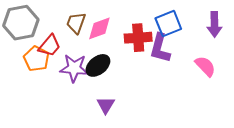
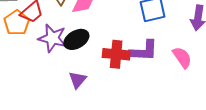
red cross: (138, 38) -> (116, 54), moved
purple L-shape: (160, 48) -> (144, 51), moved, turned -112

